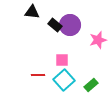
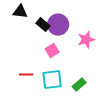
pink square: (62, 60) -> (52, 51), moved, turned -32
cyan square: (64, 80) -> (52, 80), turned 35

